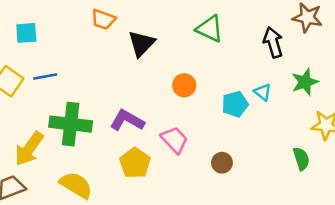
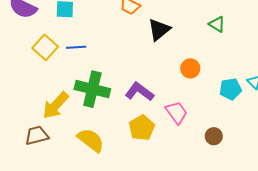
green triangle: (210, 29) -> (217, 24), size x0.7

